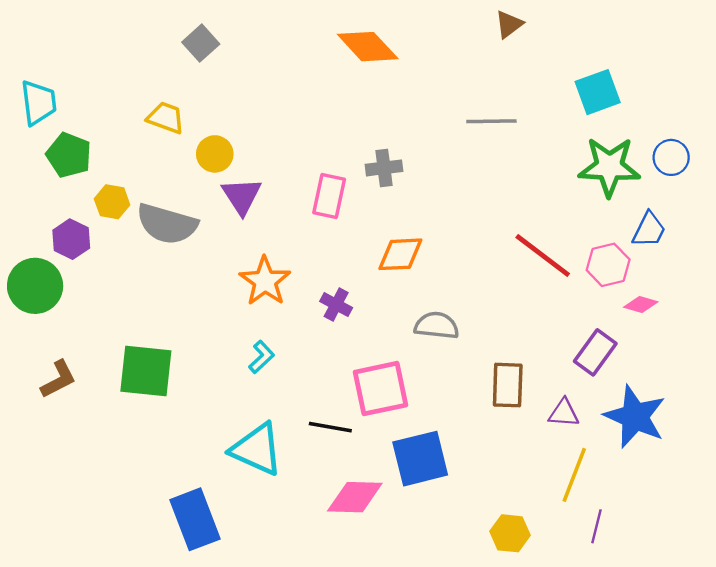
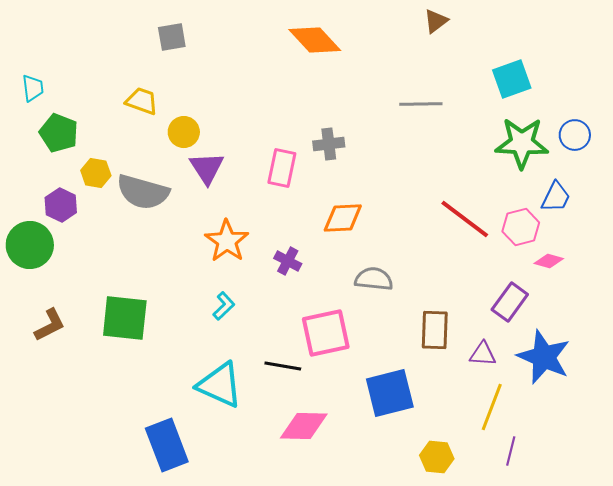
gray square: (201, 43) -> (172, 37), turned 32
cyan trapezoid: (39, 103) -> (33, 88), size x0.7
blue square: (420, 459) -> (390, 393), moved

